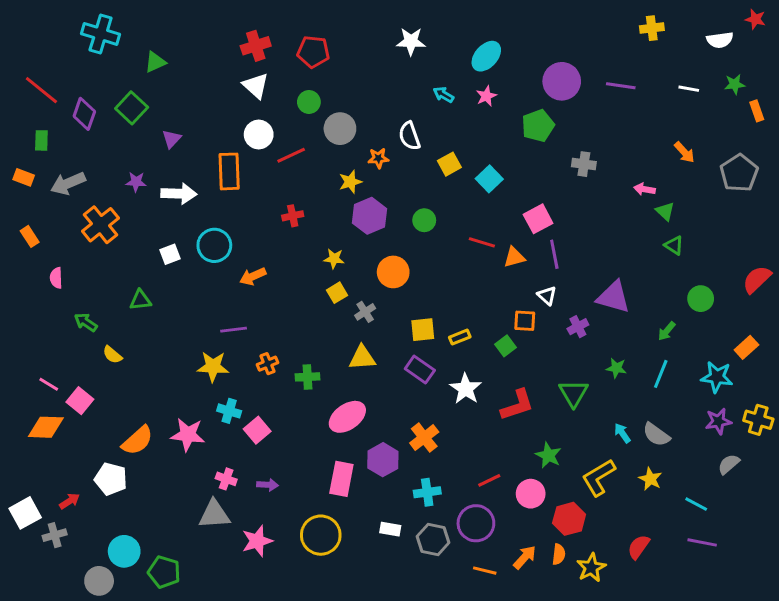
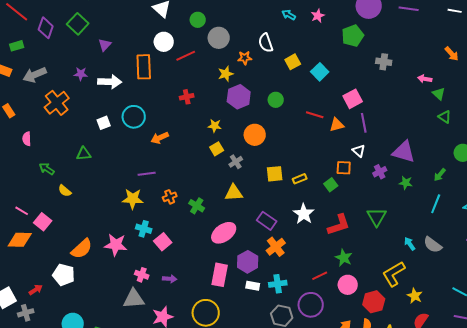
green rectangle: (41, 140) -> (17, 46), turned 72
green star: (616, 368) -> (406, 183), moved
purple rectangle: (420, 370) -> (267, 221), moved
green cross: (307, 377) -> (197, 206), turned 35
green star: (548, 455) -> (344, 258), moved
yellow star: (650, 479) -> (415, 296), moved
white rectangle: (390, 529) -> (253, 286), moved

